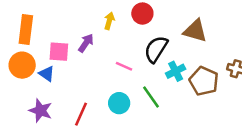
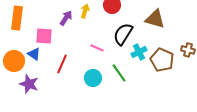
purple arrow: (86, 43) -> (66, 18), moved
orange circle: (22, 65) -> (14, 61), moved
red line: (81, 114) -> (62, 64), moved

